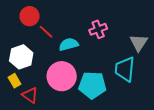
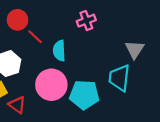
pink cross: (98, 29) -> (86, 21), moved
cyan semicircle: (69, 44) -> (59, 51), turned -78

